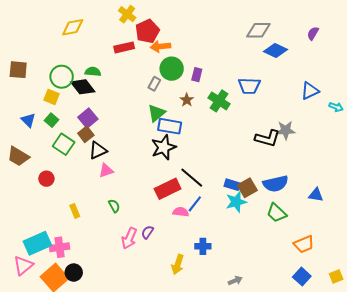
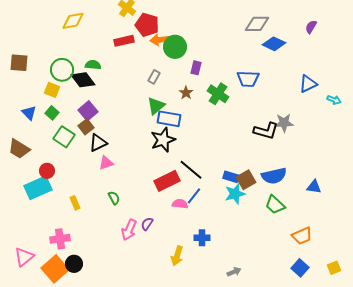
red pentagon: (147, 31) -> (147, 25), turned -30
green circle: (172, 69) -> (175, 47), moved
cyan rectangle: (37, 243) -> (38, 188), moved

